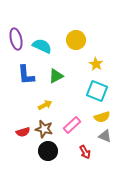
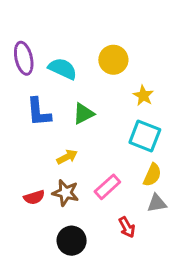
yellow semicircle: (102, 117) -> (152, 175), turned -49
gray triangle: (105, 136) -> (157, 203), turned -32
black circle: (48, 151) -> (72, 241), moved

